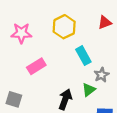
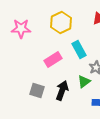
pink rectangle: (36, 66) -> (53, 60), moved
gray square: (14, 99) -> (37, 91), moved

